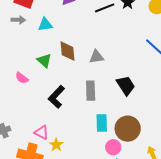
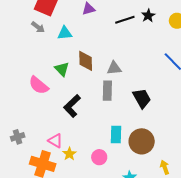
gray arrow: (18, 20) -> (38, 27), turned 32
pink semicircle: (22, 78) -> (39, 85), size x1.5
gray rectangle: (91, 91) -> (107, 91), moved
pink circle: (113, 147) -> (99, 157), moved

